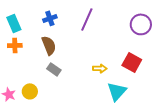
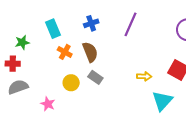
orange cross: (15, 45) -> (65, 52), moved, turned 32
yellow circle: (30, 91) -> (71, 83), moved

